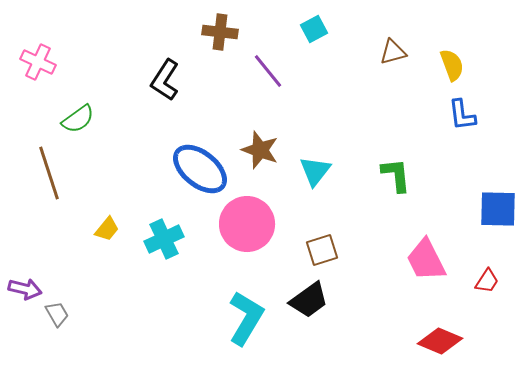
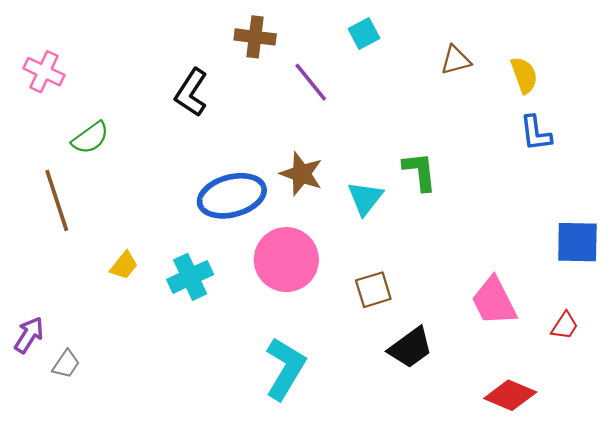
blue ellipse: (200, 169) -> (232, 196), turned -54
green L-shape: (396, 175) -> (420, 171), moved
purple arrow: (25, 289) -> (29, 335), turned -72
black trapezoid: (309, 300) -> (410, 348), moved
gray trapezoid: (57, 314) -> (66, 364), turned 64

